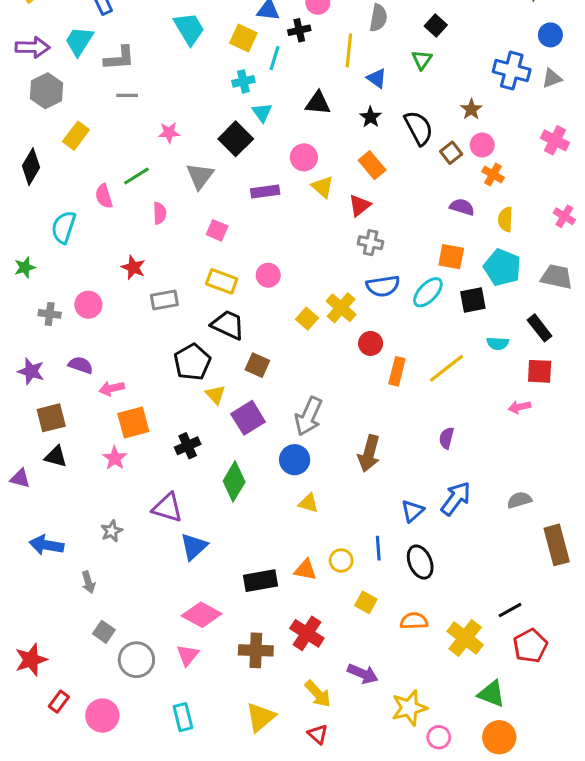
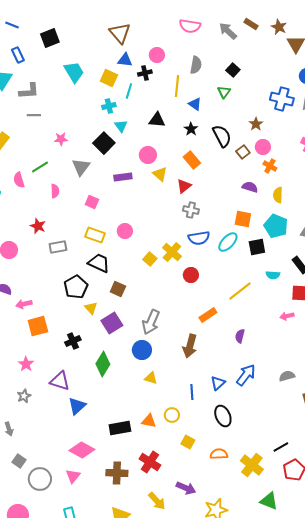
orange rectangle: (397, 371) -> (208, 315), moved, turned 42
pink star: (115, 458) -> (26, 364), moved
blue line: (378, 548) -> (192, 392), moved

